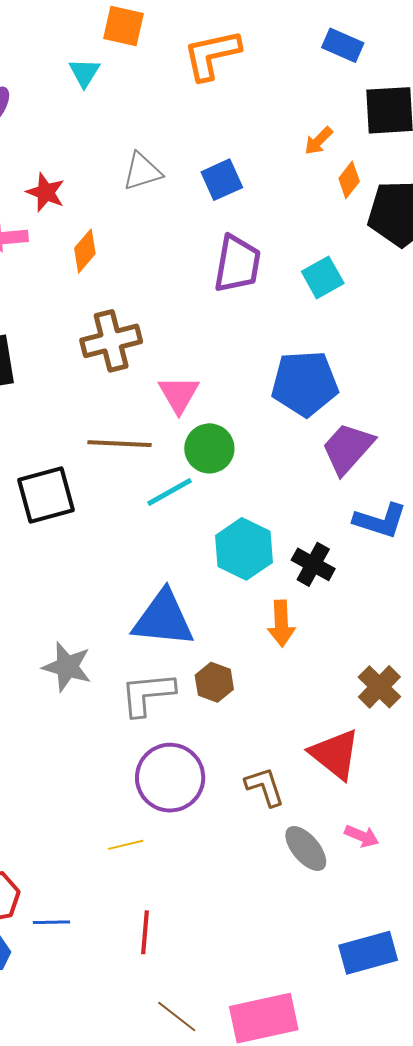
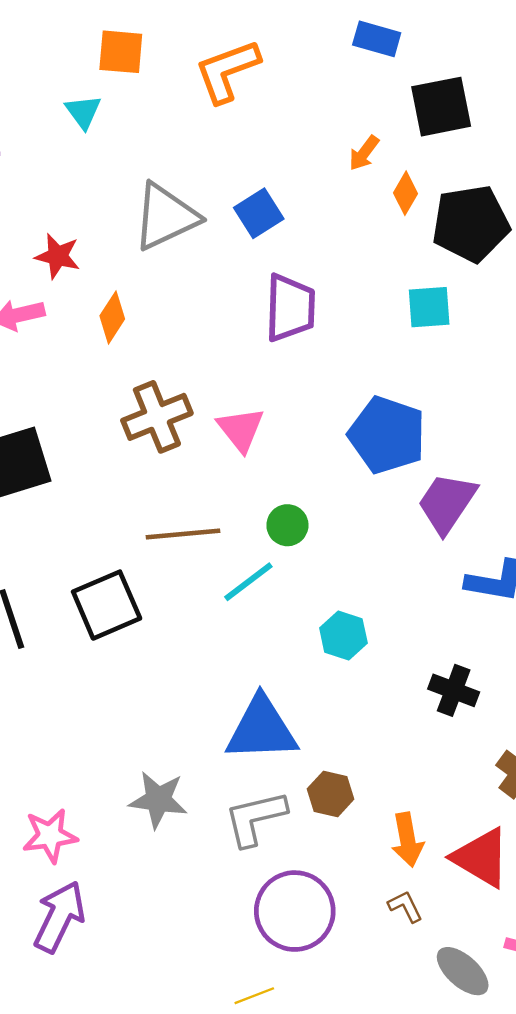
gray triangle: (142, 172) -> (166, 217), size x1.5
cyan square: (323, 277) -> (429, 307), moved, turned 33
blue pentagon: (305, 383) -> (387, 435), turned 30
pink triangle: (179, 394) -> (241, 429), moved
green circle: (209, 448) -> (287, 525), size x0.7
cyan hexagon: (244, 549) -> (343, 635), size x0.7
black cross: (313, 564) -> (454, 690), moved
orange arrow: (281, 623) -> (407, 840), moved
brown L-shape: (265, 787) -> (405, 906), size x0.7

